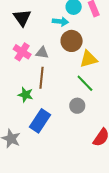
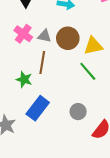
brown circle: (72, 41) -> (68, 38), moved
gray circle: (77, 106) -> (78, 112), moved

